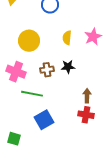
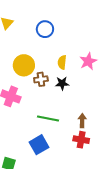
black star: (68, 67) -> (62, 83), moved
brown cross: (47, 70) -> (41, 79), moved
green line: (32, 94) -> (48, 119), moved

